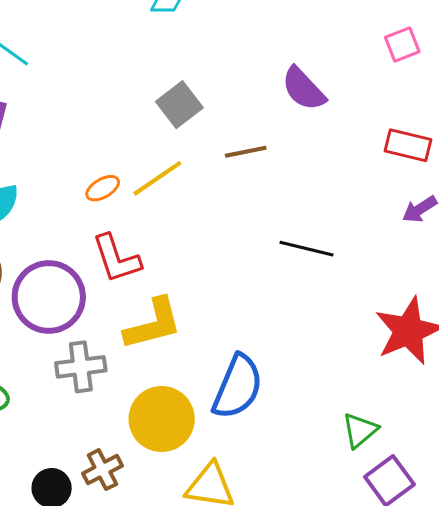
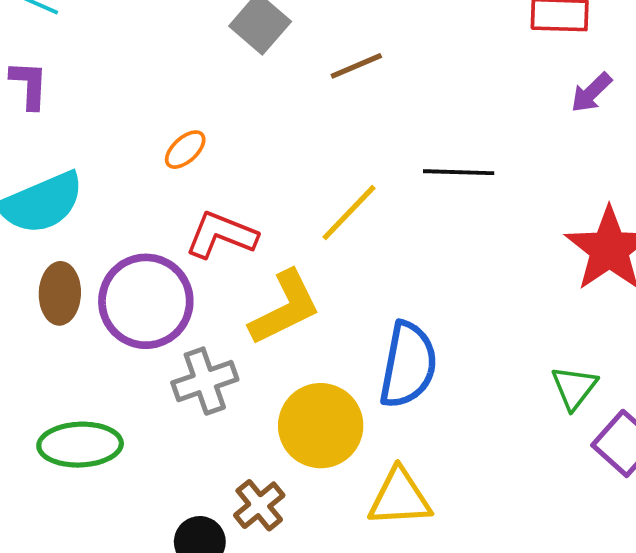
yellow line: (157, 178) -> (349, 213), moved
red L-shape: (116, 259) -> (221, 235), turned 142

